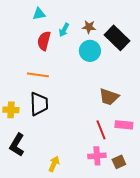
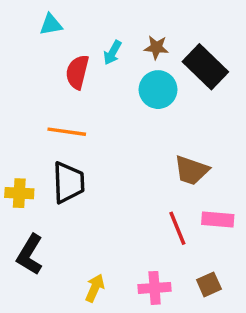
cyan triangle: (39, 14) -> (51, 25), moved
pink cross: (97, 156) -> (155, 288), moved

